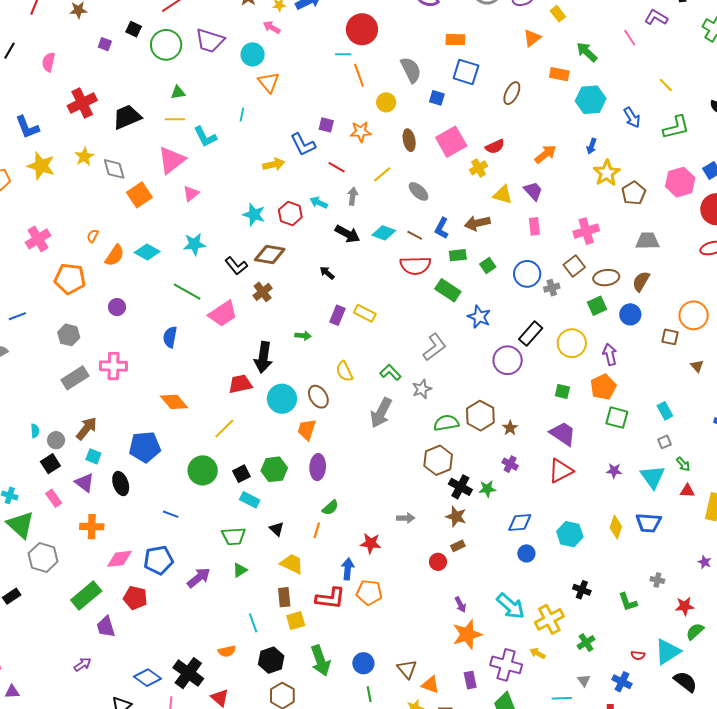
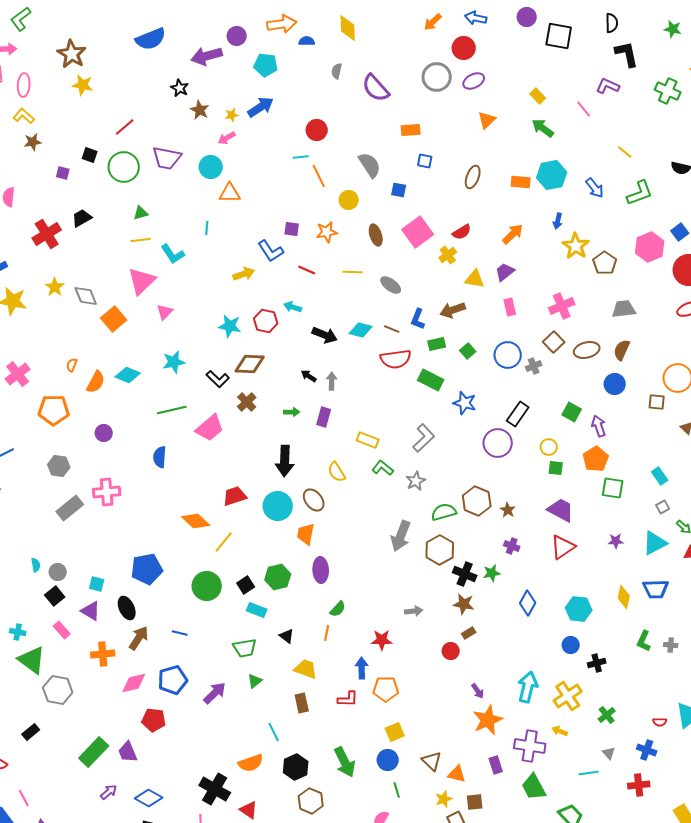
yellow rectangle: (558, 14) -> (538, 96), moved
pink arrow: (272, 27) -> (227, 138), turned -54
red circle: (362, 29) -> (317, 130), size x0.7
blue square: (466, 72) -> (425, 161), size x0.6
orange rectangle: (559, 74) -> (521, 182), moved
orange triangle: (269, 82) -> (230, 193), turned -45
black trapezoid: (127, 117) -> (82, 218), moved, size x0.7
yellow line: (382, 174) -> (353, 272), turned 48
purple trapezoid: (533, 191) -> (505, 272), turned -80
gray arrow: (353, 196) -> (332, 381), moved
green line: (187, 292) -> (172, 410), turned -36
green square: (597, 306) -> (572, 412), moved, turned -30
yellow rectangle: (365, 313) -> (368, 440), moved
green arrow: (303, 336) -> (292, 412), moved
yellow circle: (572, 343) -> (549, 447), moved, size x0.6
black arrow: (263, 357) -> (285, 461), moved
orange diamond: (174, 402) -> (196, 521), moved
gray arrow: (381, 413) -> (401, 536), moved
brown arrow: (87, 428) -> (139, 638), moved
cyan triangle: (653, 477) -> (655, 543), turned 44
blue diamond: (520, 523) -> (528, 603), turned -50
blue circle: (526, 553) -> (571, 645), moved
black cross: (582, 590) -> (597, 663), turned -30
green rectangle: (86, 595) -> (94, 752), moved
red L-shape: (330, 598) -> (348, 699), size x0.7
green L-shape: (628, 602) -> (644, 641), moved, turned 50
cyan arrow: (511, 606) -> (528, 687), turned -112
yellow square: (296, 621) -> (395, 732), moved
orange semicircle: (227, 651) -> (251, 763), size x1.4
blue diamond: (148, 678) -> (149, 798), moved

